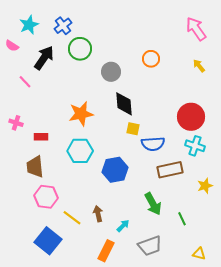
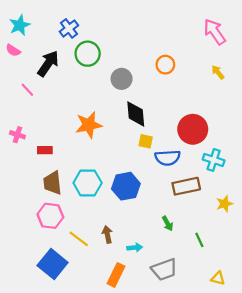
cyan star: (29, 25) -> (20, 25), moved
red circle: (191, 117) -> (193, 129), moved
cyan hexagon: (80, 151) -> (88, 183), moved
brown trapezoid: (35, 167) -> (53, 183), moved
green arrow: (153, 204) -> (168, 223), size x0.6
cyan arrow: (123, 226) -> (135, 248), turned 40

